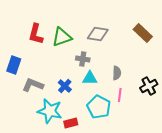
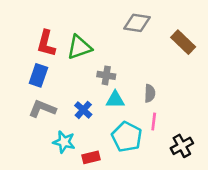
gray diamond: (98, 34) -> (137, 23), moved
blue rectangle: (14, 65) -> (38, 75), moved
black cross: (149, 86) -> (182, 146), moved
cyan star: (50, 111) -> (64, 142), size x0.7

